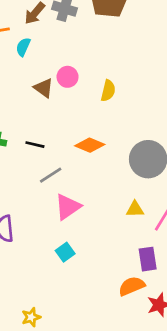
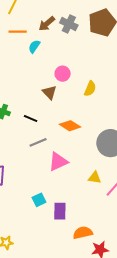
brown triangle: (44, 88) -> (49, 92), moved
pink triangle: (68, 207) -> (58, 162), moved
purple rectangle: (148, 259) -> (60, 211), moved

